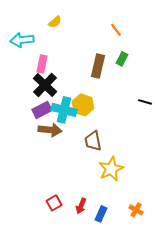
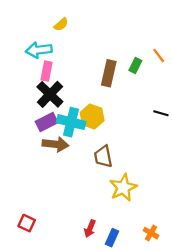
orange line: (116, 30) -> (159, 55), moved
cyan arrow: (22, 40) -> (39, 50), moved
red square: (54, 203) -> (27, 223), moved, turned -35

